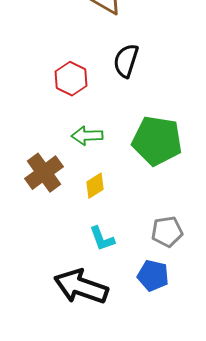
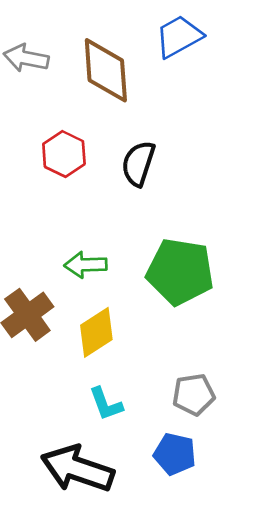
red hexagon: (71, 79) -> (64, 154), moved
yellow diamond: (95, 186) -> (96, 332), size x1.4

